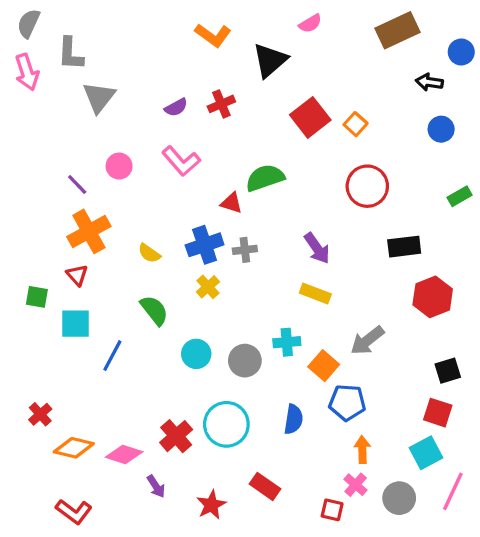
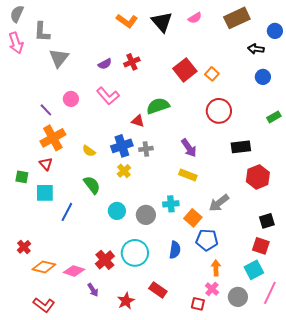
pink semicircle: (310, 23) -> (195, 18), moved
black triangle: (270, 60) -> (162, 22), moved, turned -30

